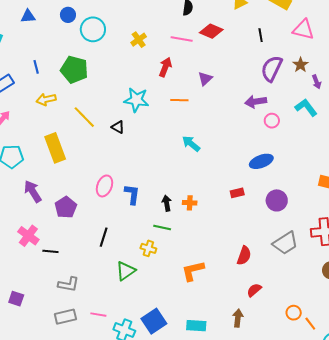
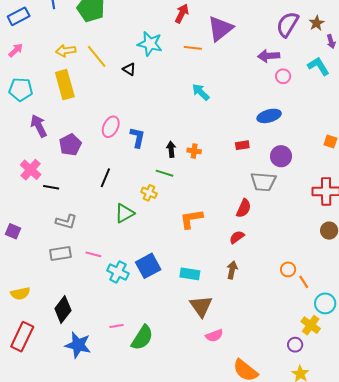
purple triangle: (205, 79) -> (220, 29), size x1.8
yellow arrow: (46, 99) -> (66, 51), moved
gray trapezoid: (285, 243) -> (263, 182), moved, turned 32
red semicircle: (254, 290) -> (237, 237), moved

